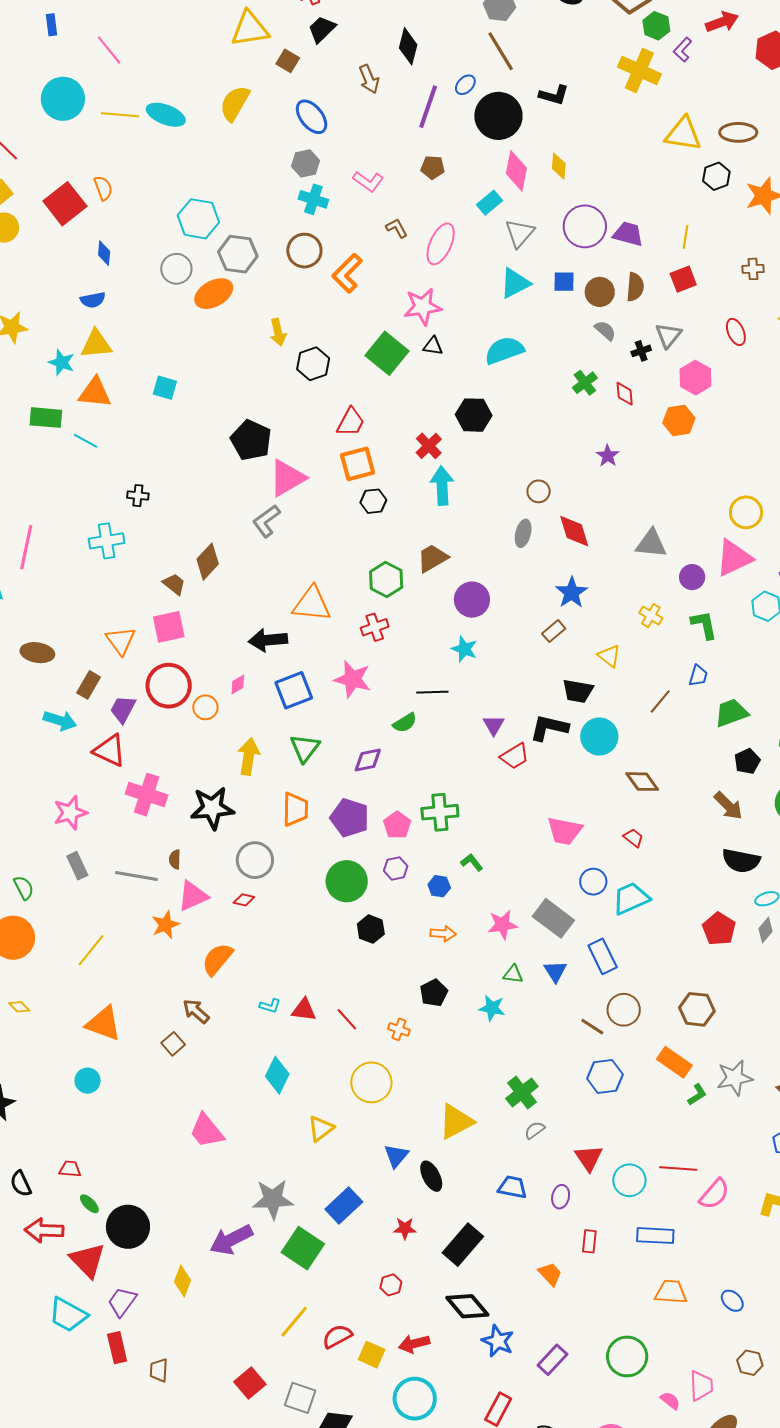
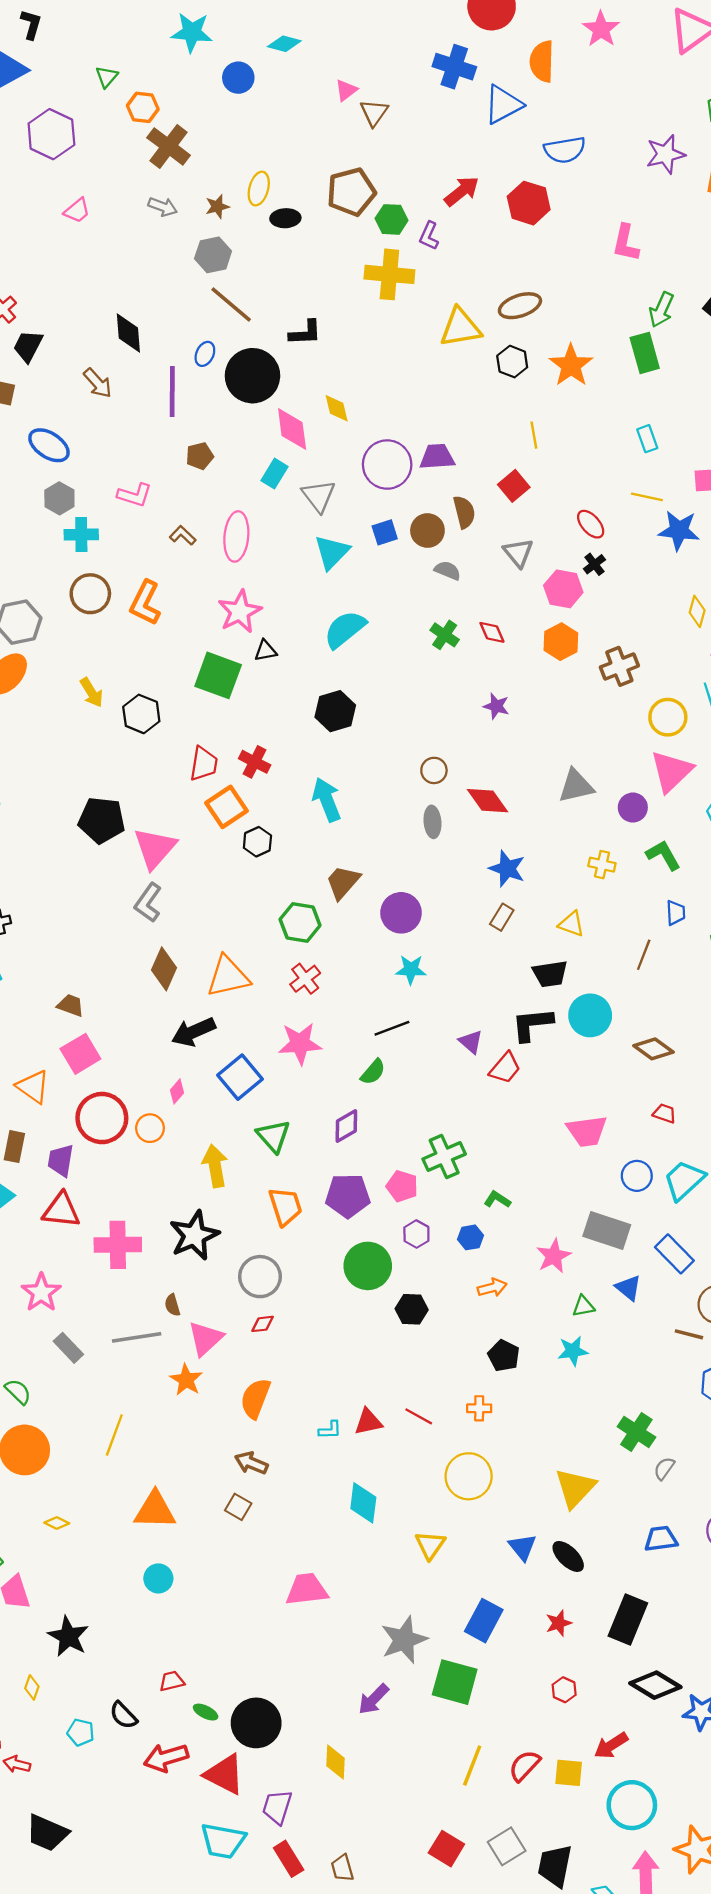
yellow line: (685, 237) -> (534, 435), moved
brown cross: (753, 269) -> (619, 666), moved, size x1.5
black cross: (641, 351) -> (594, 564), moved
red cross: (429, 446) -> (255, 762), moved
brown diamond: (208, 562) -> (164, 969), moved
pink trapezoid: (207, 1131) -> (307, 1589), turned 141
purple arrow: (231, 1240) -> (374, 1699), size x0.7
gray square: (300, 1398) -> (507, 1846), turned -32

